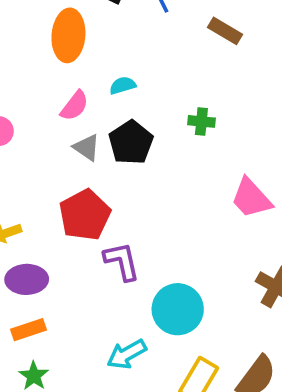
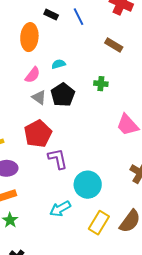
brown rectangle: (225, 31) -> (114, 45), moved

